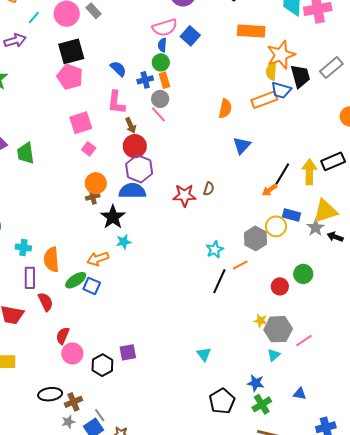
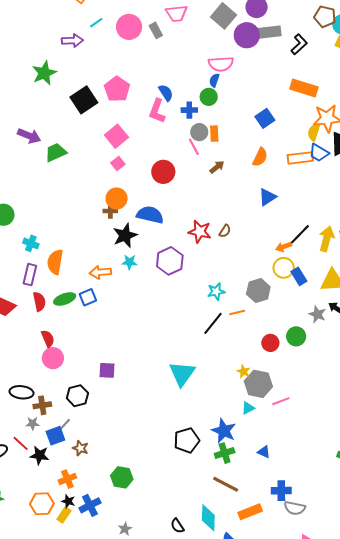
blue square: (190, 36) -> (265, 118), moved
black square: (71, 51) -> (84, 100), moved, turned -32
orange rectangle: (164, 80) -> (214, 134), moved
pink L-shape: (116, 102) -> (157, 111), moved
pink square: (81, 123) -> (116, 136), turned -35
brown arrow: (131, 126) -> (217, 167), moved, turned -119
green trapezoid: (26, 153) -> (56, 152), turned 60
purple hexagon: (139, 169) -> (170, 261), moved
blue rectangle: (291, 215) -> (299, 276), turned 30
yellow circle: (276, 226) -> (284, 268), moved
gray star: (316, 228) -> (317, 314), moved, turned -30
green ellipse: (76, 280) -> (65, 299), moved
blue square: (92, 286) -> (88, 297), turned 30
red semicircle: (63, 336) -> (48, 339), turned 120
cyan triangle: (204, 354) -> (182, 374), moved, size x1.8
black hexagon: (102, 365) -> (77, 396), moved
blue star: (256, 383) -> (224, 431), size x1.4
gray line: (100, 415) -> (65, 425), turned 64

